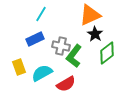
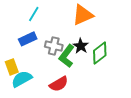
black star: (95, 34) -> (81, 46), moved
cyan semicircle: (42, 73) -> (22, 79), moved

